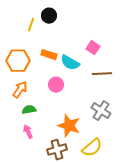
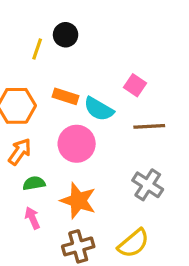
pink circle: (56, 85) -> (77, 144), size x1.5
orange star: (69, 126) -> (78, 201), moved

